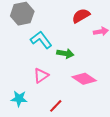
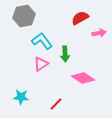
green arrow: (65, 53) -> (65, 54), turned 77
pink triangle: (41, 76) -> (41, 64), moved

